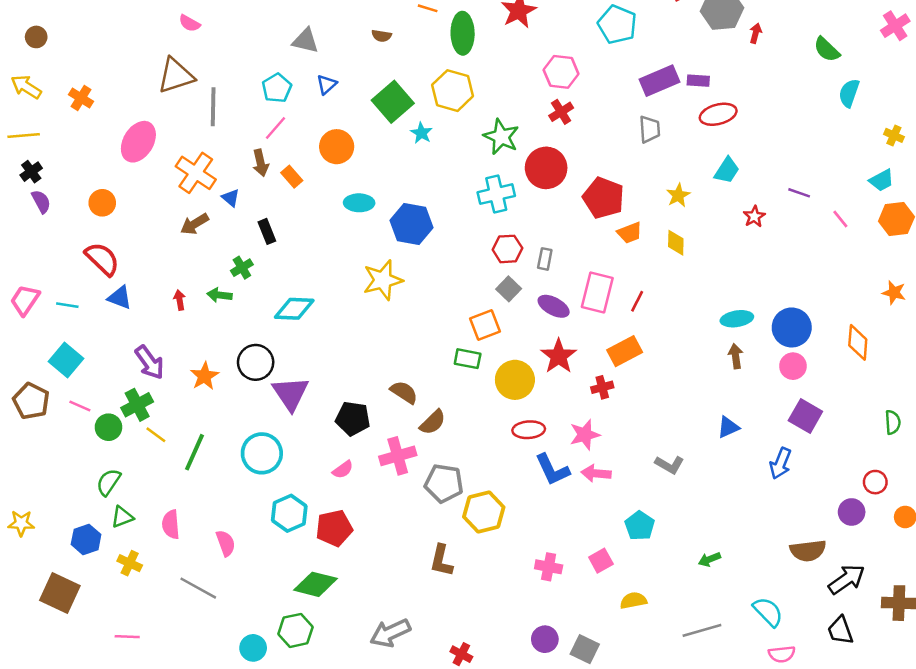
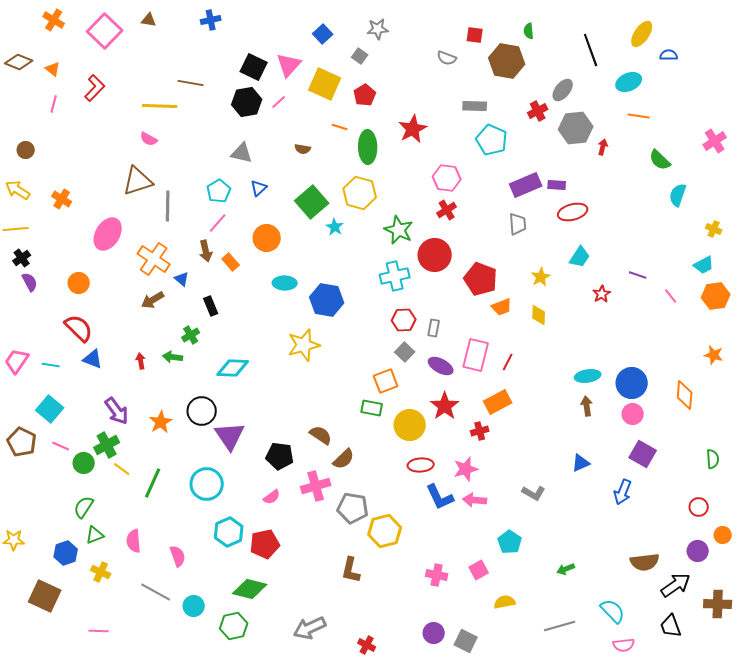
purple circle: (852, 512) -> (698, 551), moved
cyan circle: (253, 648) -> (194, 606), moved

